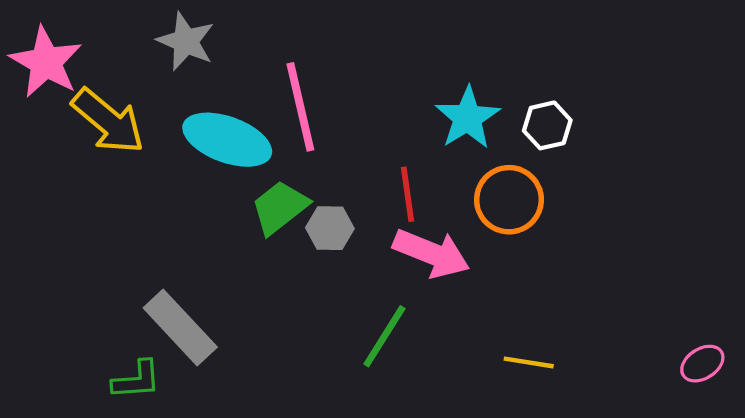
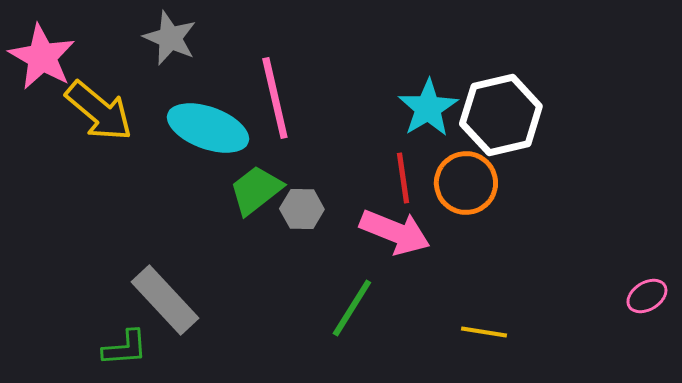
white hexagon: (547, 125) -> (501, 115), size x1.8
red line: (407, 194) -> (403, 178), moved
pink ellipse: (702, 364) -> (647, 296), moved

